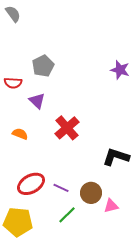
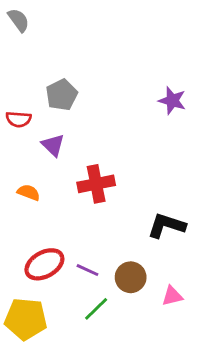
red cross: (67, 128) -> (96, 184), turned 30
pink triangle: (111, 206) -> (172, 296), moved

